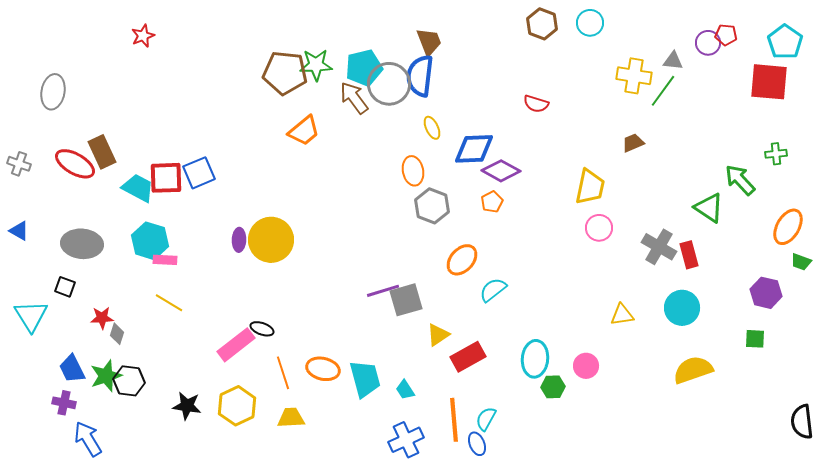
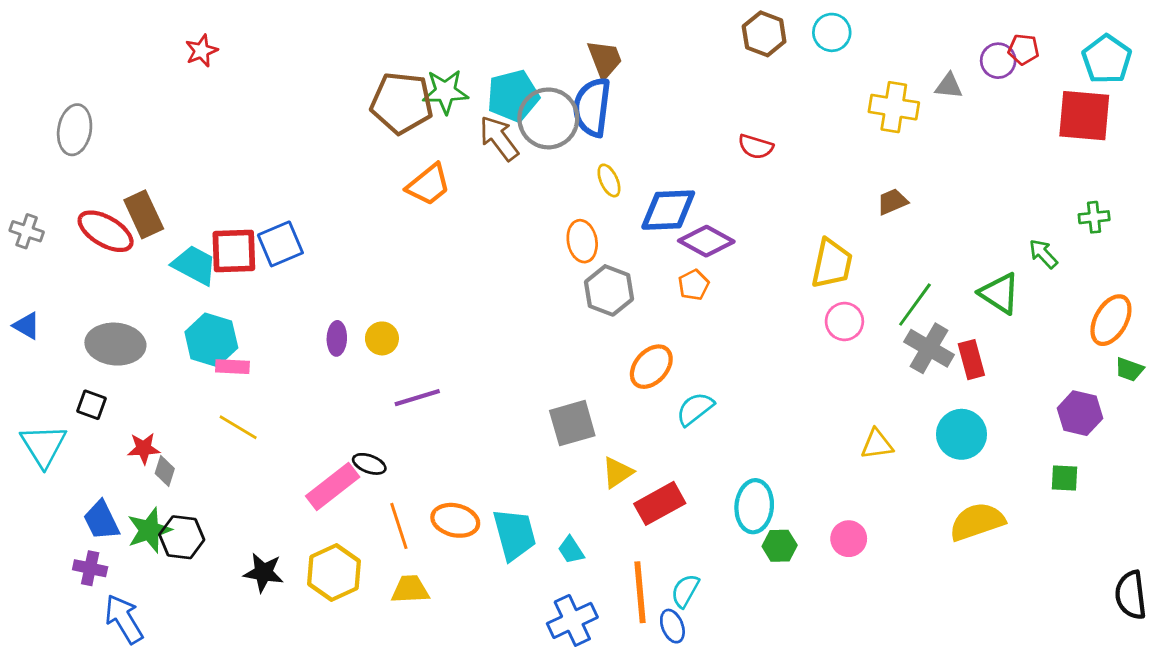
green line: (663, 91) -> (915, 305), moved
green arrow: (740, 180) -> (1043, 254), size x0.7
yellow circle: (271, 240) -> (382, 338), size x0.5
purple line: (383, 291) -> (417, 398), moved
pink circle: (586, 366) -> (849, 539), moved

